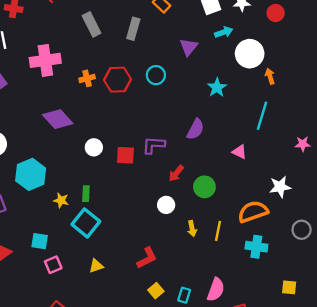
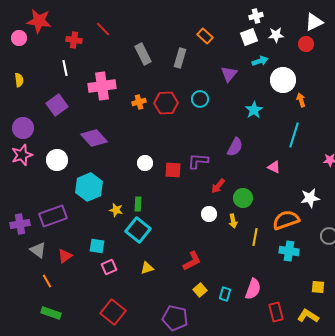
purple diamond: (58, 119) -> (94, 138), moved
yellow arrow: (192, 229) -> (233, 221), moved

